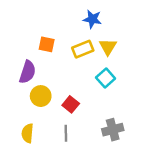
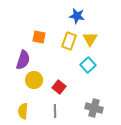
yellow rectangle: (83, 49) -> (69, 41), turned -48
gray cross: (113, 130) -> (94, 108), turned 30

